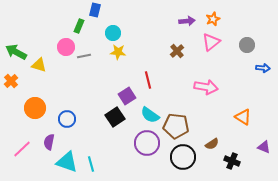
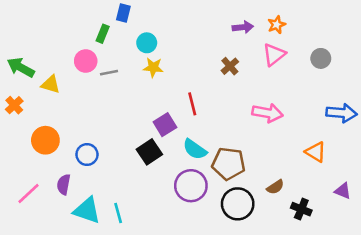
blue arrow: (263, 68) -> (342, 113), moved, size x1.6

